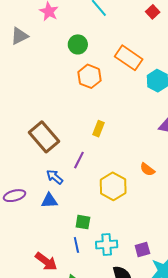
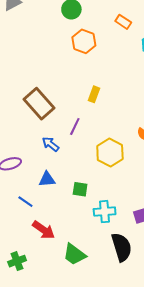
orange rectangle: (129, 58) -> (123, 22), size x0.6
blue triangle: (49, 201) -> (47, 179), moved
blue line: (76, 245) -> (25, 202), moved, turned -42

